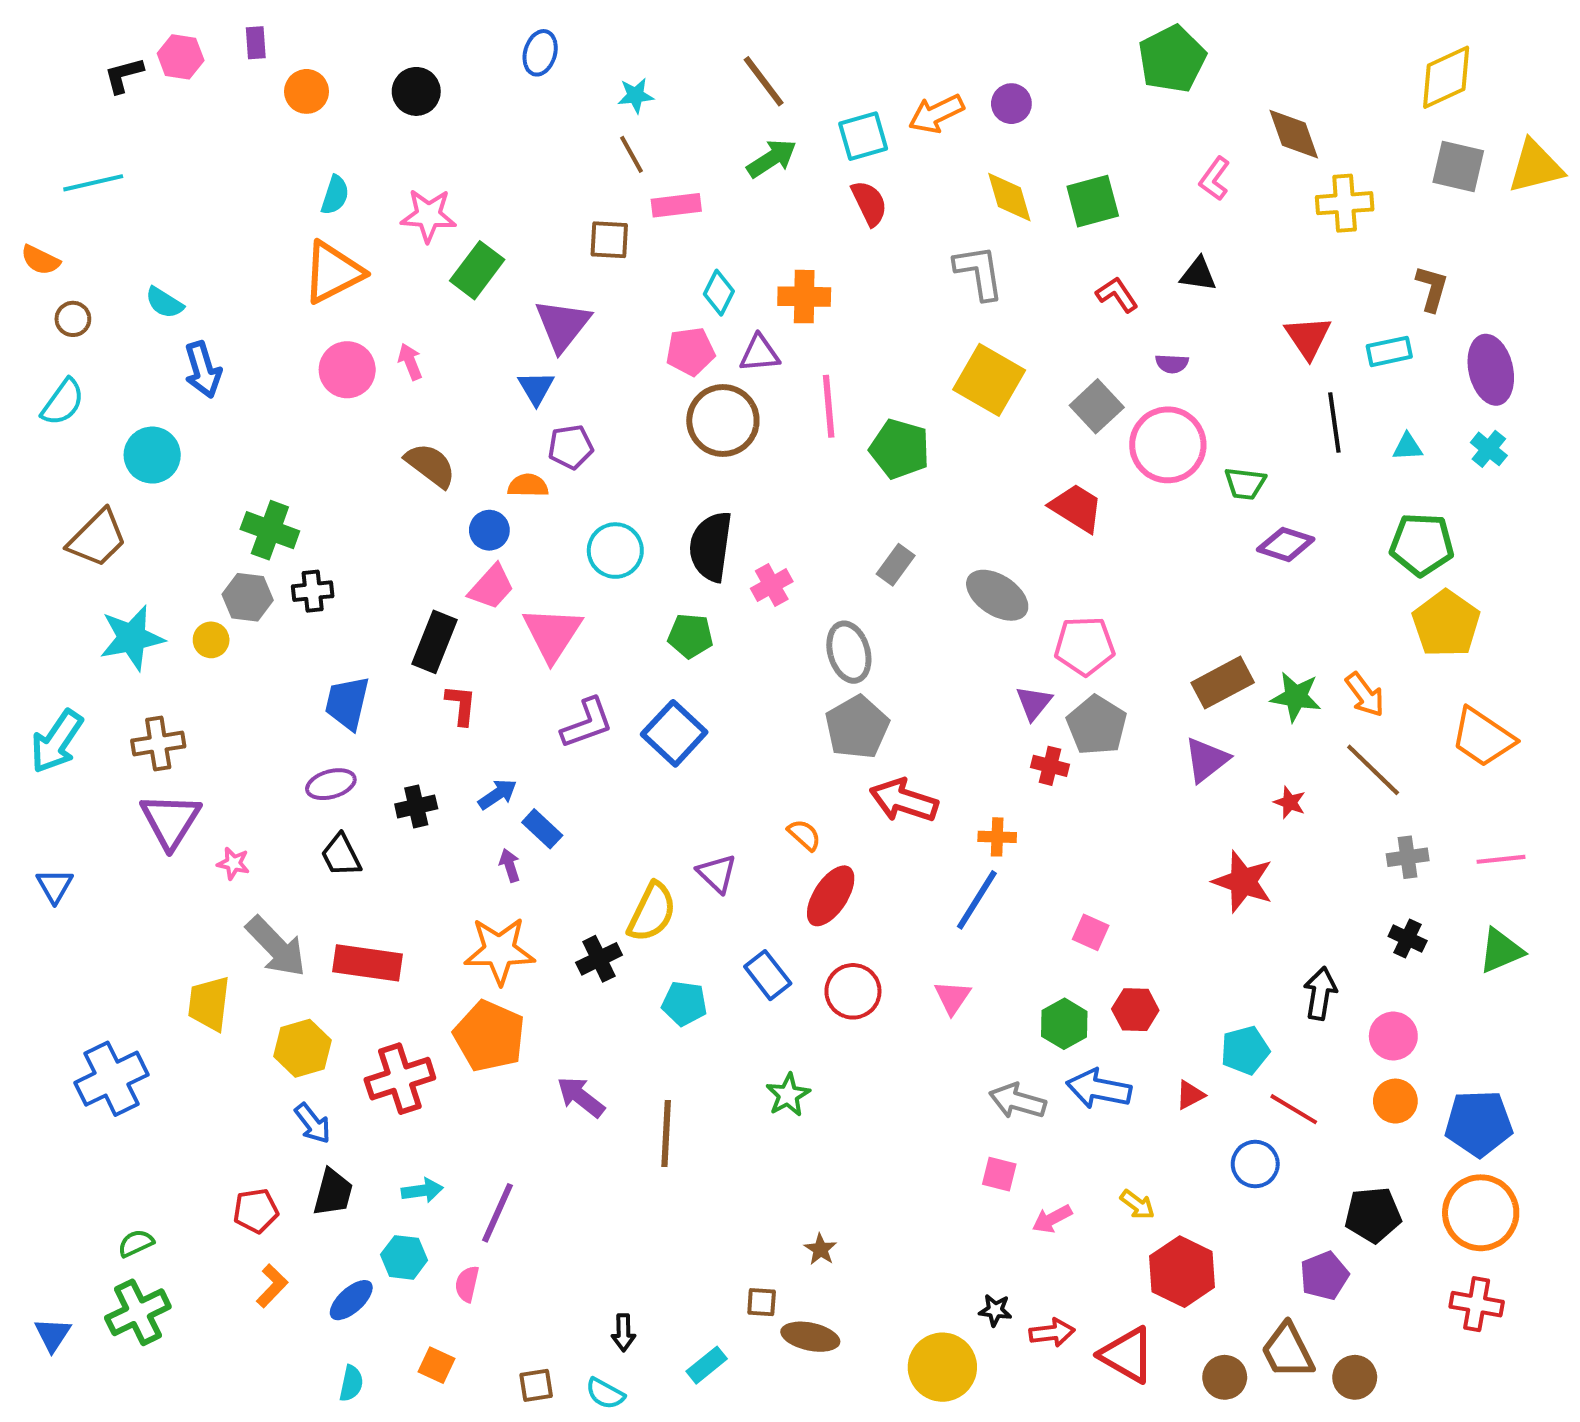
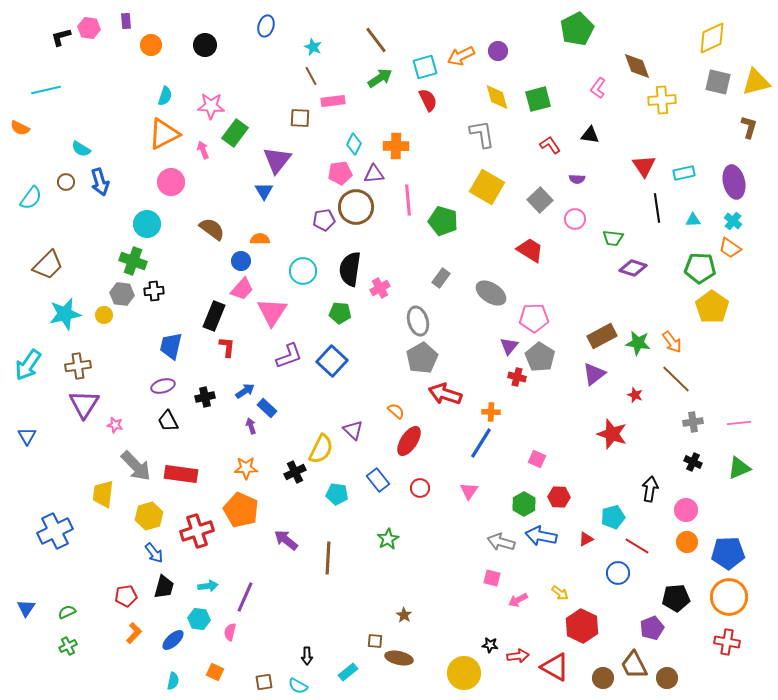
cyan star: (636, 95) -> (313, 47), turned 30
brown L-shape: (1432, 288) -> (749, 127), moved
brown circle: (73, 319) -> (66, 182), moved
pink arrow: (410, 362) -> (203, 150), moved
pink circle: (1168, 445) -> (575, 219), size x0.6
purple pentagon: (571, 447) -> (324, 220), moved
cyan circle: (152, 455) -> (147, 224), moved
orange trapezoid: (1483, 737) -> (730, 248), moved, size x0.7
orange star: (500, 951) -> (246, 468), size x0.7
red circle: (853, 991) -> (420, 488), size x0.7
green cross: (138, 1312) -> (68, 646), size x0.6
blue triangle: (53, 1335) -> (26, 608), moved

